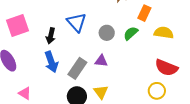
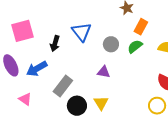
orange rectangle: (144, 13) -> (141, 27), moved
blue arrow: (51, 62) -> (37, 69), moved, turned 75
gray rectangle: (77, 68) -> (63, 86), moved

